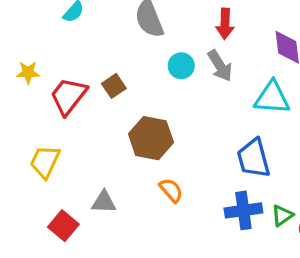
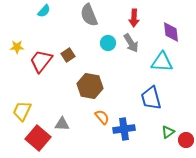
yellow trapezoid: (45, 162) -> (22, 111), moved
blue cross: (243, 210) -> (124, 129), moved
red square: (63, 226) -> (38, 138), size x1.4

